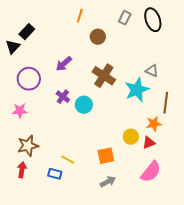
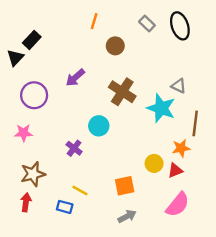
gray rectangle: (125, 18) -> (147, 24), turned -72
cyan star: (137, 90) -> (161, 108), turned -30
purple cross: (63, 97) -> (74, 148), moved

